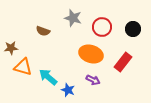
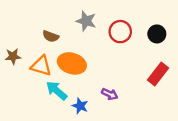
orange ellipse: (91, 54) -> (72, 63), moved
red rectangle: (123, 62) -> (158, 74), moved
orange triangle: (23, 67) -> (41, 66), moved

